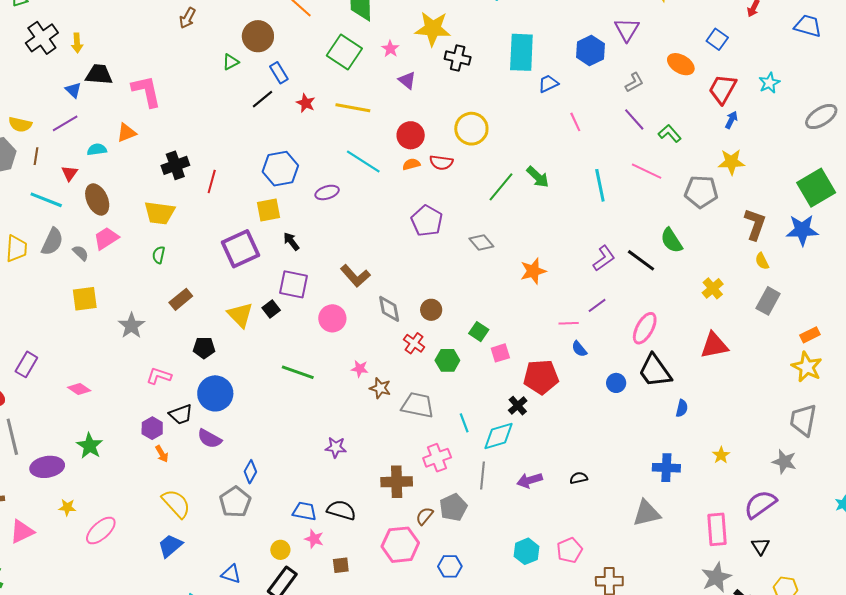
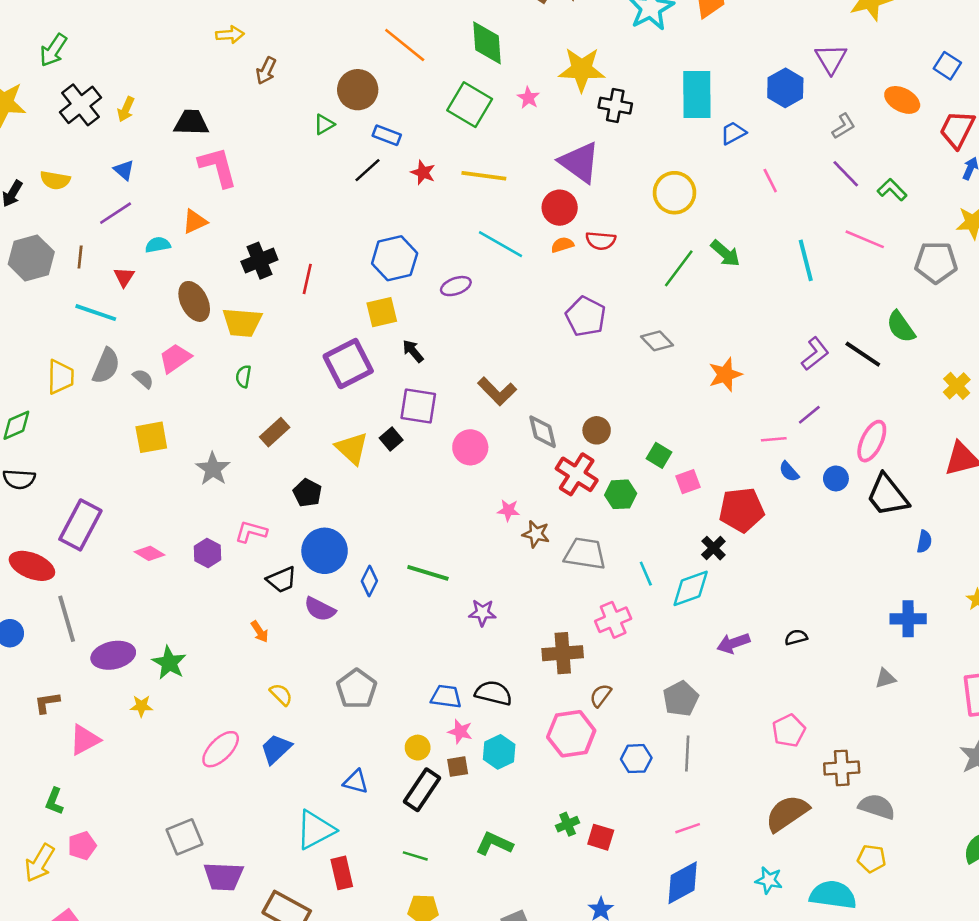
yellow arrow: (77, 43) -> (126, 109), turned 30
blue rectangle: (279, 73) -> (387, 135), turned -35
black trapezoid: (99, 74) -> (191, 123), moved
purple triangle: (407, 80) -> (579, 162), moved, size x1.8
yellow semicircle: (20, 124) -> (55, 180), moved
yellow circle: (471, 129) -> (674, 193), moved
brown ellipse: (97, 199) -> (194, 301), moved
red cross: (414, 343) -> (577, 474), size x1.5
black pentagon: (204, 348) -> (307, 493), turned 30
purple rectangle: (26, 364) -> (80, 525), size x1.5
green line: (298, 372) -> (428, 573), moved
blue circle: (616, 383) -> (836, 478), moved
purple hexagon: (152, 428) -> (207, 553), moved
green star: (90, 446) -> (169, 663), moved
blue diamond: (250, 472) -> (369, 581), moved
gray line: (483, 475) -> (687, 754), moved
yellow semicircle: (176, 504) -> (281, 694), size x0.6
gray pentagon: (453, 507) -> (681, 699), moved
gray triangle: (647, 513) -> (885, 678), size x0.6
pink ellipse: (101, 531) -> (221, 749), moved
cyan hexagon: (527, 551) -> (499, 752), moved
brown square: (341, 565) -> (458, 767), moved

